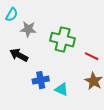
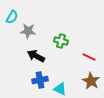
green cross: (63, 40) -> (61, 41), size x0.6
black arrow: (19, 55) -> (36, 56), moved

